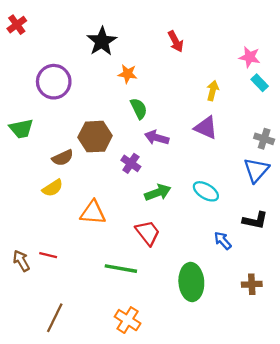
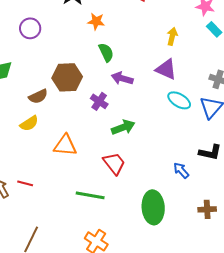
purple circle: (54, 82) -> (30, 28), size x0.7
cyan ellipse: (206, 191) -> (179, 100), moved

